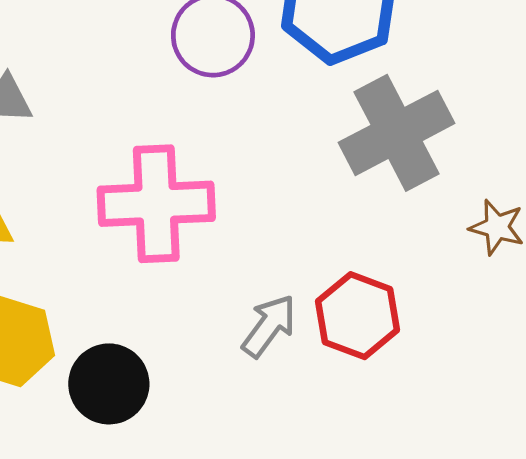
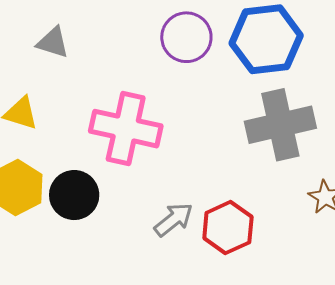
black circle: (109, 384) -> (74, 195), moved

